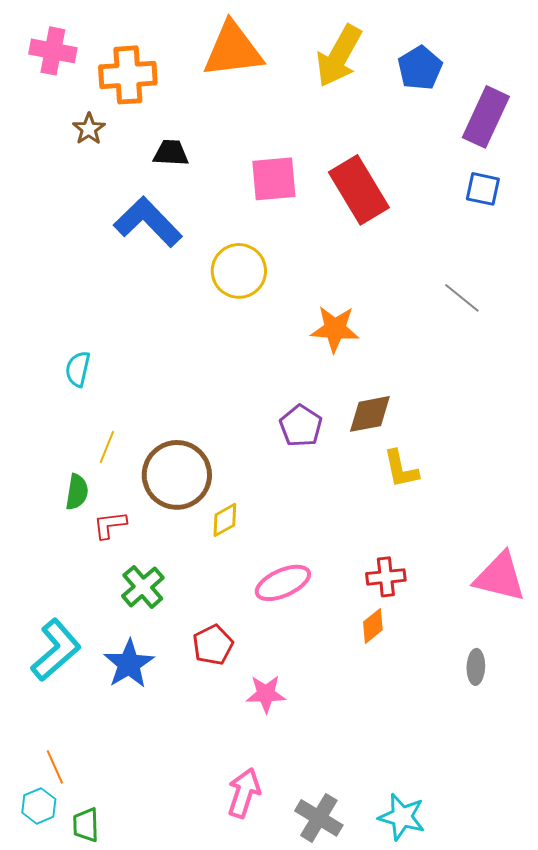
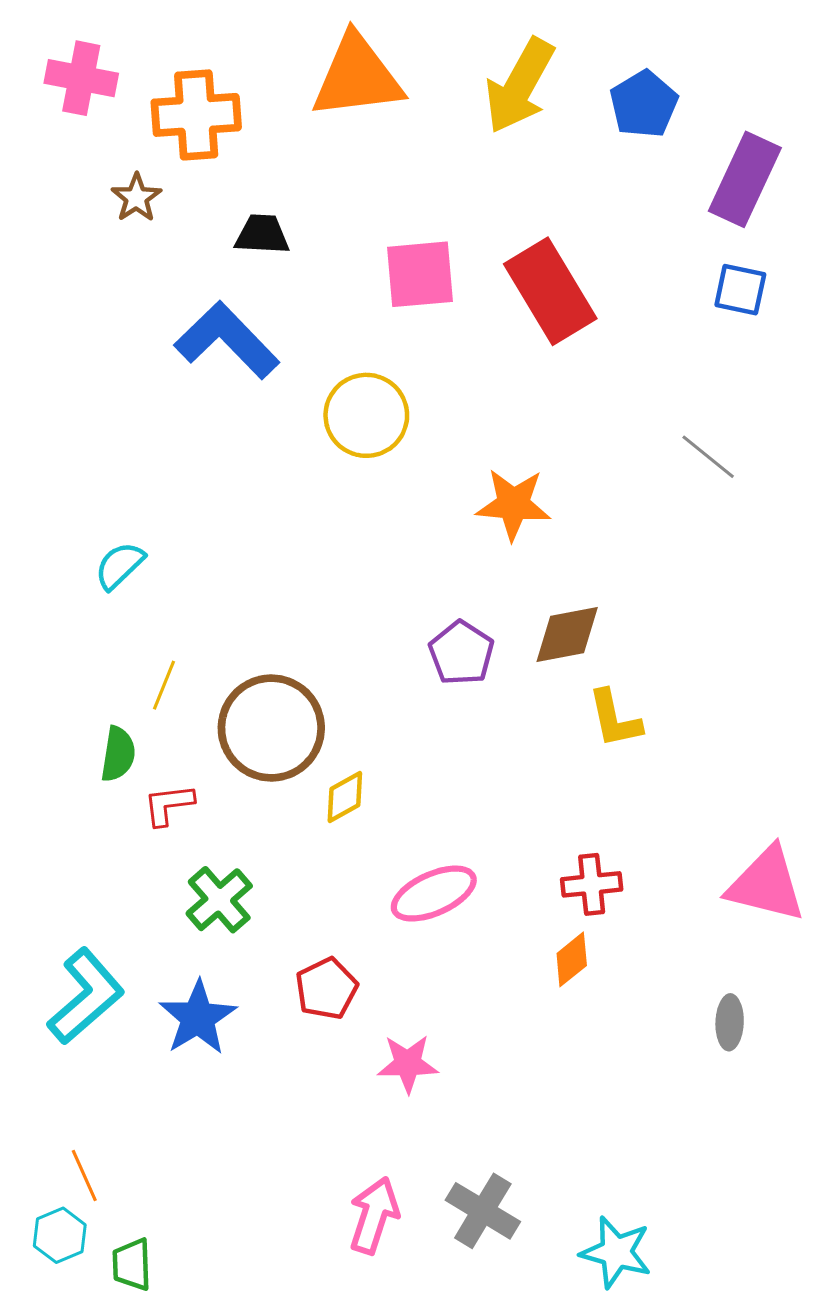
cyan semicircle: (78, 369) -> (120, 566), turned 33
gray cross: (319, 818) -> (483, 1211), moved

